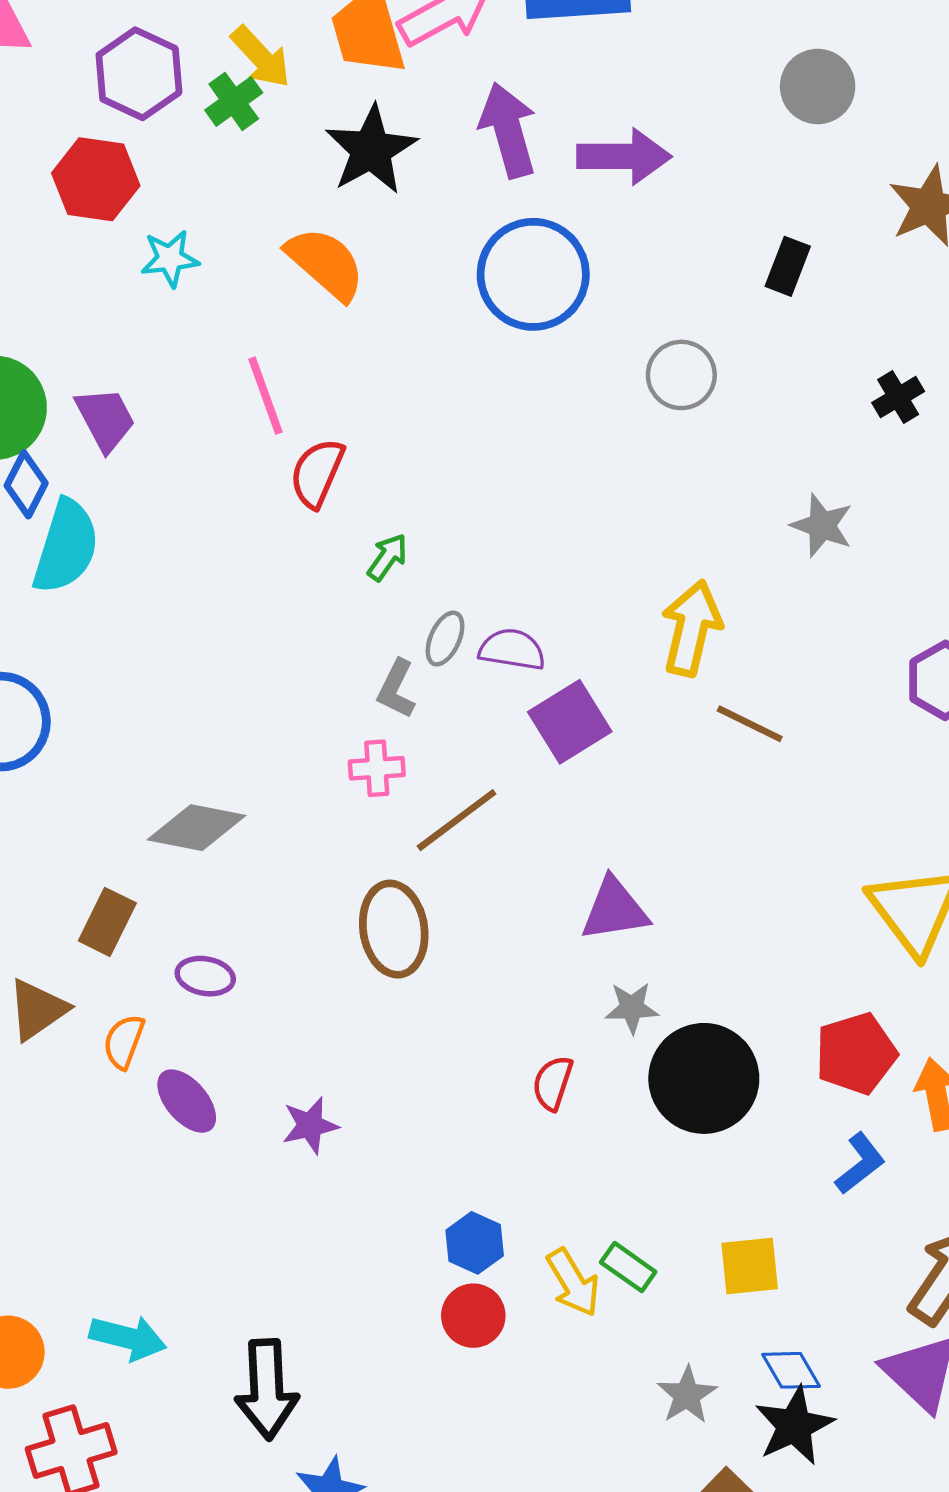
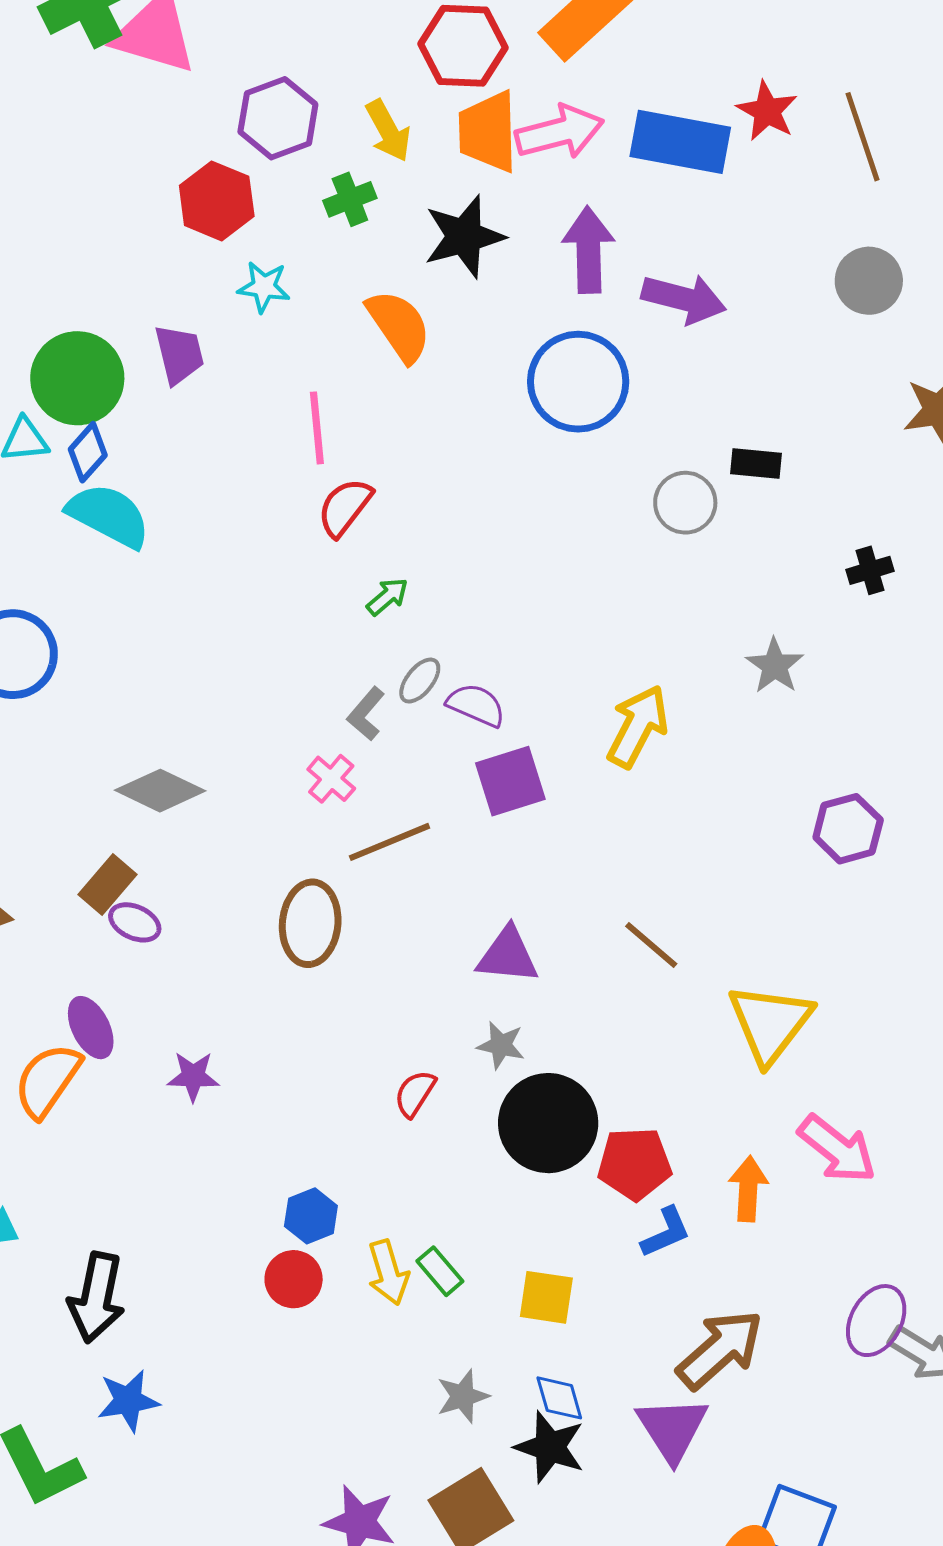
green cross: (234, 101) -> (350, 199), moved
black rectangle: (788, 266) -> (756, 464), moved, turned 60
purple trapezoid: (105, 419) -> (179, 354), moved
cyan semicircle: (66, 547) -> (109, 516), turned -94
brown line: (750, 724) -> (651, 945), moved
pink cross: (377, 768) -> (331, 779), turned 30
brown rectangle: (107, 922) -> (107, 885), moved
orange semicircle: (124, 1042) -> (47, 1080), moved, size x1.6
red pentagon: (856, 1054) -> (635, 1164), moved
black star: (794, 1426) -> (550, 1447), turned 30

